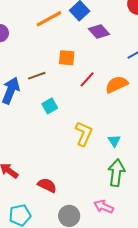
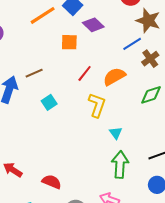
orange square: (67, 58) -> (69, 42), moved
yellow L-shape: (84, 134) -> (97, 105), moved

